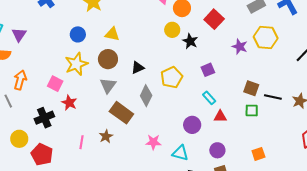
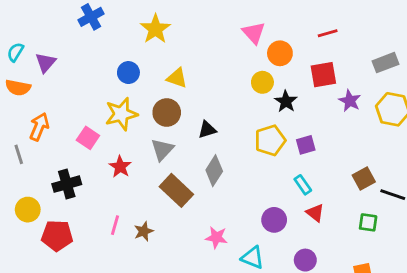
red square: (214, 19) -> (323, 75), turned 30
purple star: (240, 47) -> (350, 101), moved
yellow pentagon: (172, 77) -> (270, 140), moved
brown square: (251, 88) -> (364, 178), turned 35
red star: (69, 103) -> (120, 167), moved
green square: (252, 110) -> (368, 222), moved
red triangle: (220, 116) -> (315, 213), turned 32
brown star: (106, 136) -> (144, 231), moved
red pentagon: (42, 154) -> (57, 236), turned -30

